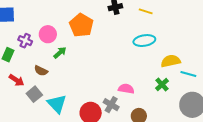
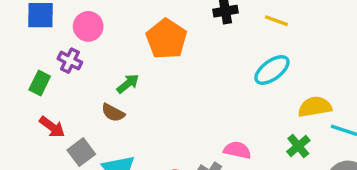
pink circle: (48, 34) -> (88, 26), moved
cyan ellipse: (144, 41) -> (272, 70), turned -30
brown semicircle: (41, 71) -> (113, 113), moved

